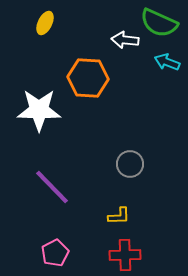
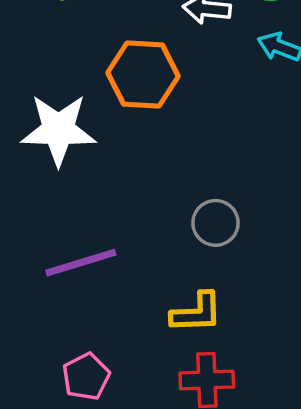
purple line: (52, 187) -> (81, 263), turned -63
yellow L-shape: (119, 216) -> (197, 313), size x1.4

